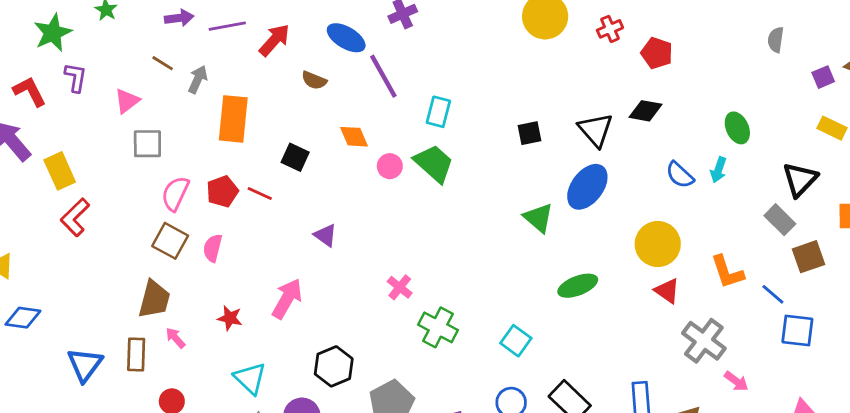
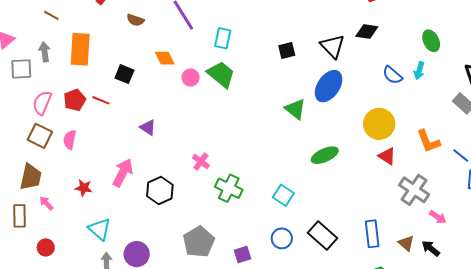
brown line: (163, 63) -> (51, 15), moved
gray arrow: (198, 79) -> (45, 52), moved, turned -30
black hexagon: (334, 366) -> (160, 191), moved

